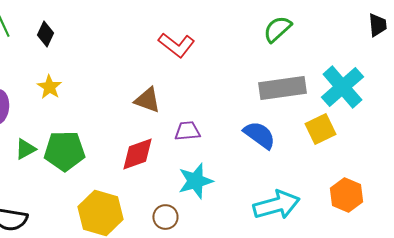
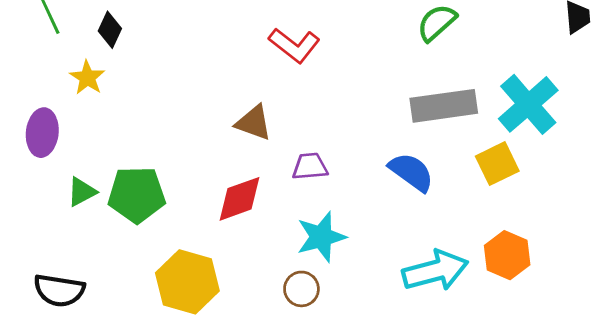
yellow star: (49, 87) -> (87, 78), moved
orange hexagon: (346, 195) -> (507, 255), moved
brown circle: (165, 217) -> (301, 289), moved

